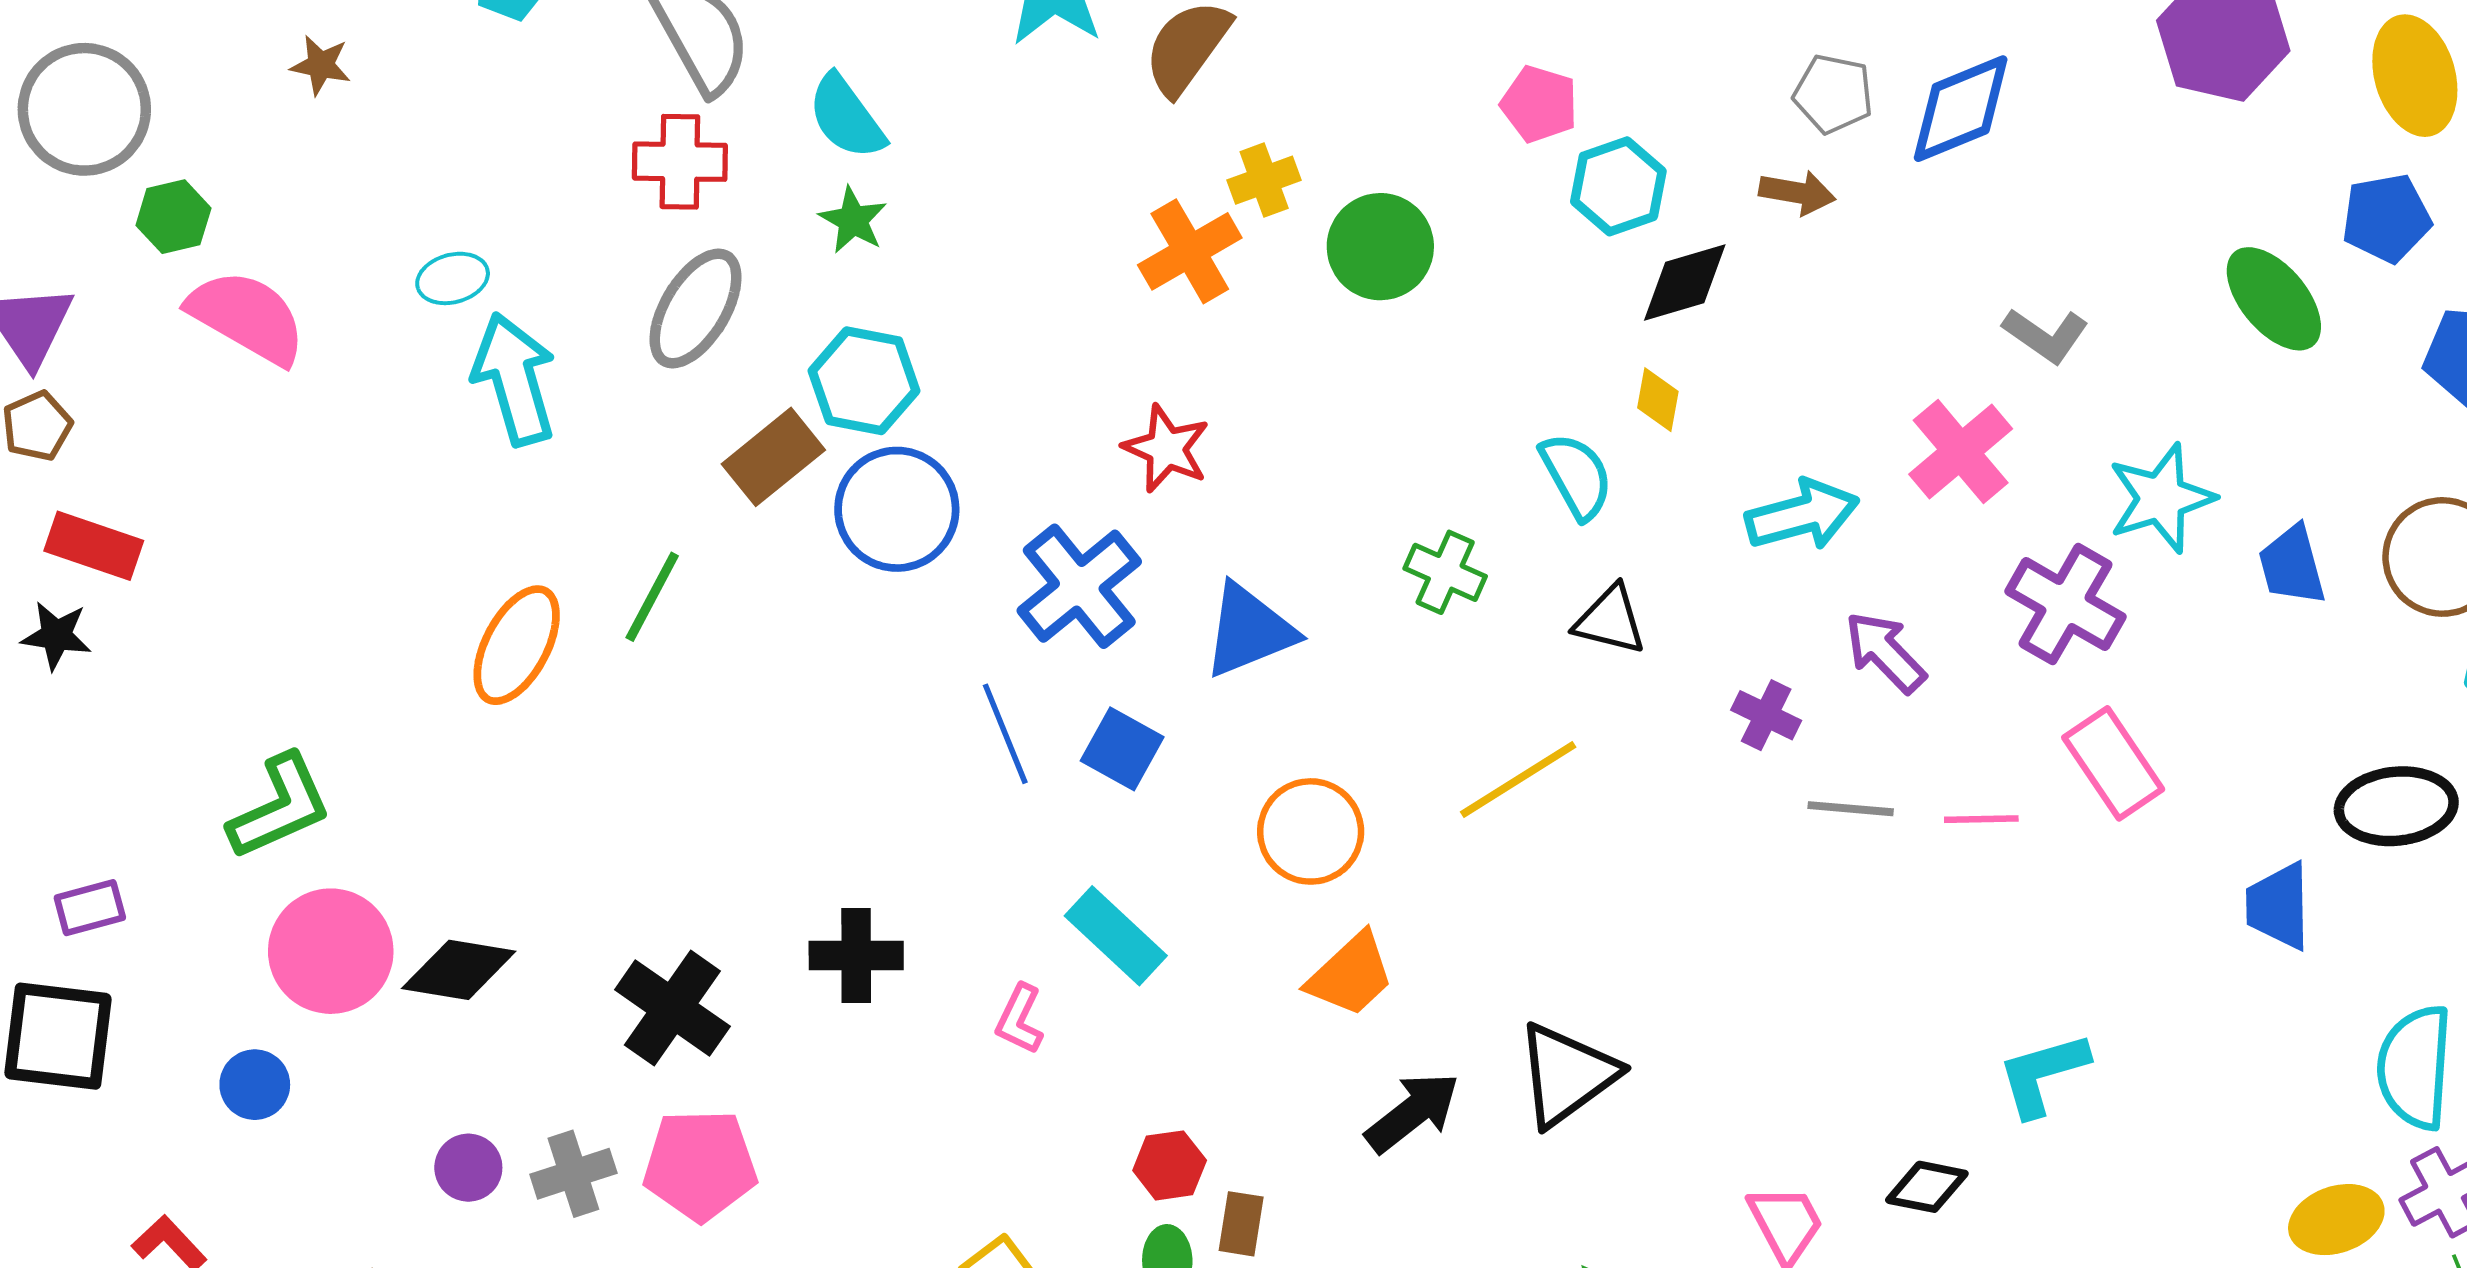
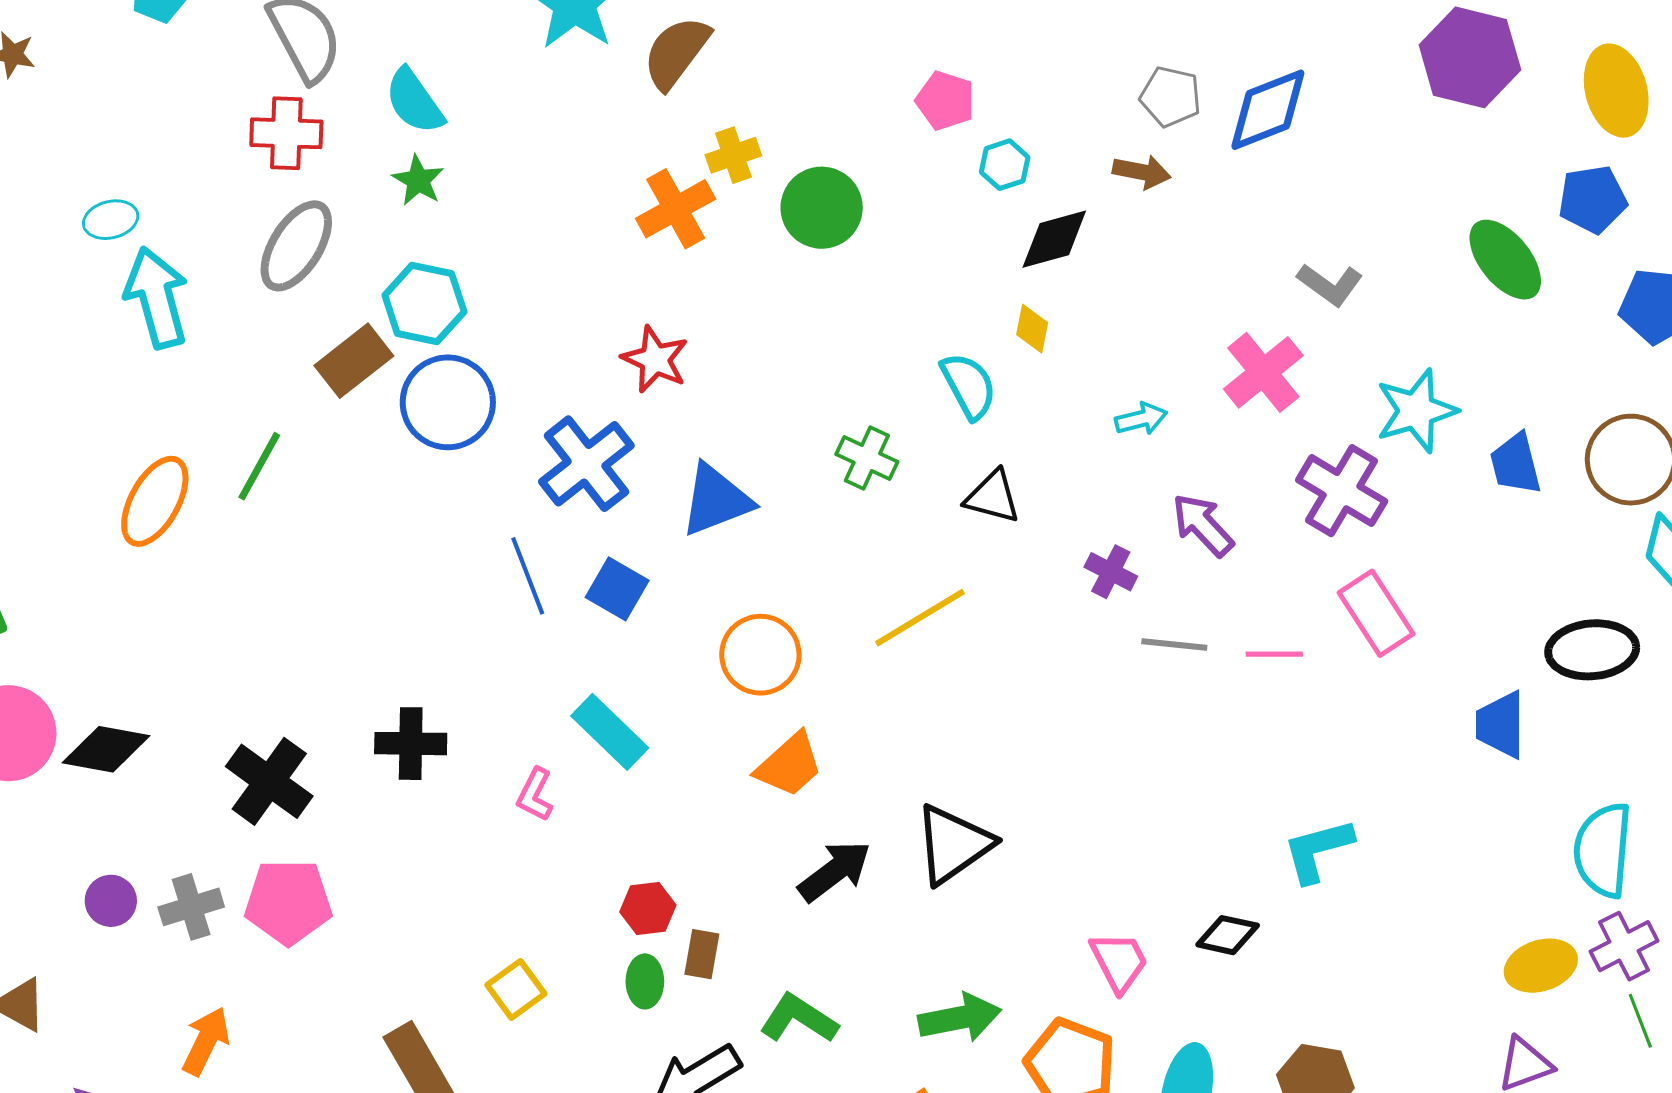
cyan hexagon: (1618, 186) -> (1005, 165), size x0.7
cyan arrow: (1802, 515) -> (1141, 419), size x0.6

